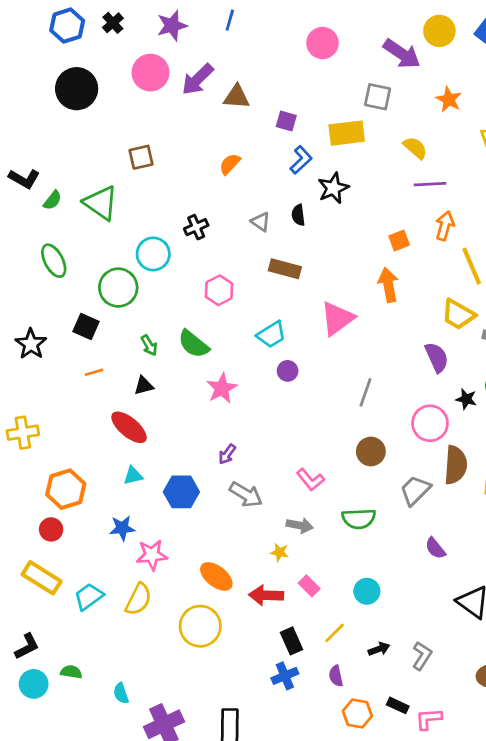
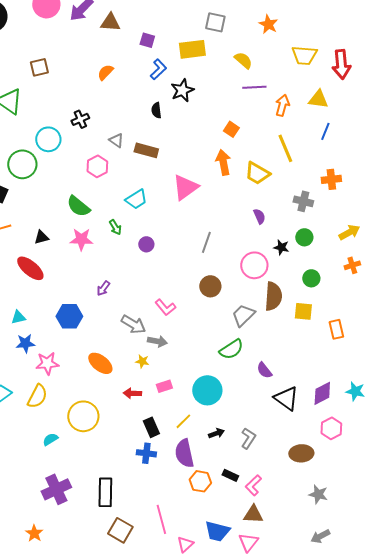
gray triangle: (261, 222) -> (116, 140), moved
orange arrow: (445, 226) -> (282, 105), moved
orange square: (399, 241) -> (231, 129), turned -35
yellow trapezoid: (458, 314) -> (257, 173), moved
green arrow: (149, 345) -> (115, 227), moved
purple semicircle: (437, 357) -> (259, 216), size x0.7
purple circle: (288, 371) -> (146, 244), moved
pink star: (222, 388) -> (81, 239), moved, turned 30
cyan triangle: (133, 476) -> (18, 317), moved
gray arrow: (246, 494) -> (133, 324), moved
green semicircle: (359, 519) -> (231, 349), moved, turned -30
purple semicircle: (435, 548) -> (264, 370), moved
orange ellipse: (216, 576) -> (100, 363), moved
pink rectangle: (309, 586) -> (164, 386), turned -63
cyan circle: (367, 591) -> (207, 390), size x1.5
red arrow: (266, 595) -> (132, 393), size x0.7
blue cross: (285, 676) -> (146, 453), turned 30
purple semicircle: (336, 676) -> (184, 453), size x1.8
cyan semicircle: (121, 693) -> (50, 439), moved, turned 77
pink L-shape: (429, 719) -> (253, 485), turned -40

